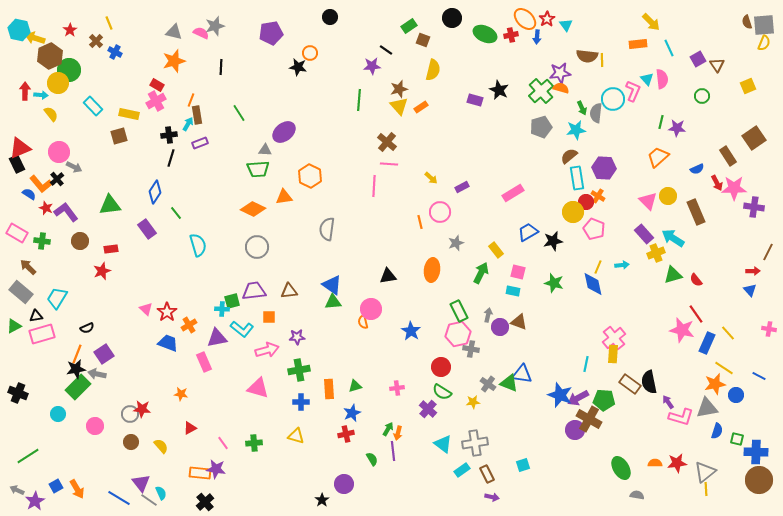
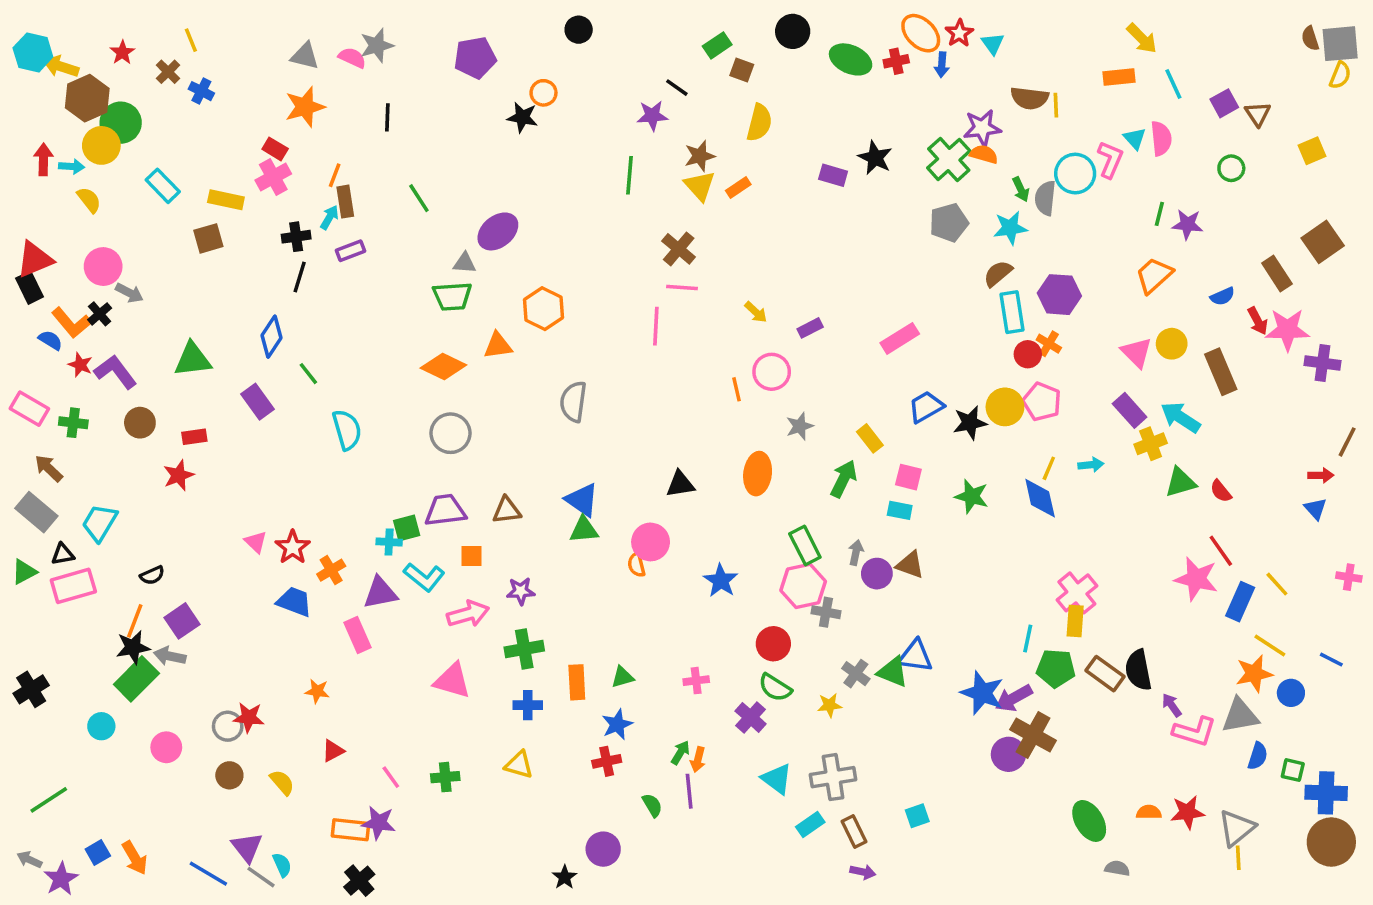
yellow circle: (573, 212) -> (1005, 407), moved
black cross: (18, 393) -> (31, 689), turned 36
green pentagon: (604, 400) -> (1056, 668), moved

